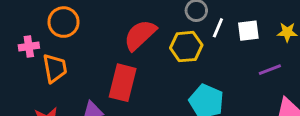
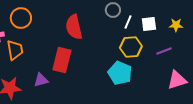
red semicircle: (140, 35) -> (74, 27), turned -60
yellow hexagon: (186, 47) -> (131, 47), moved

